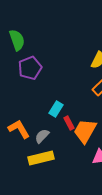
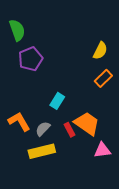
red rectangle: (69, 123) -> (69, 130), moved
orange trapezoid: (85, 131) -> (87, 124), turned 96

